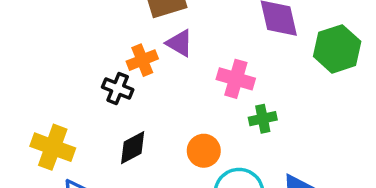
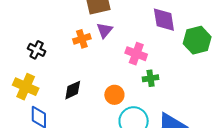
purple triangle: (180, 43) -> (105, 30), turned 36
black cross: (118, 88) -> (37, 50), moved

